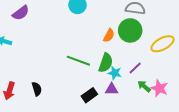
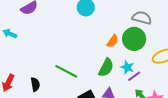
green line: (78, 61) -> (66, 71), moved
cyan star: (115, 73) -> (127, 67), moved

